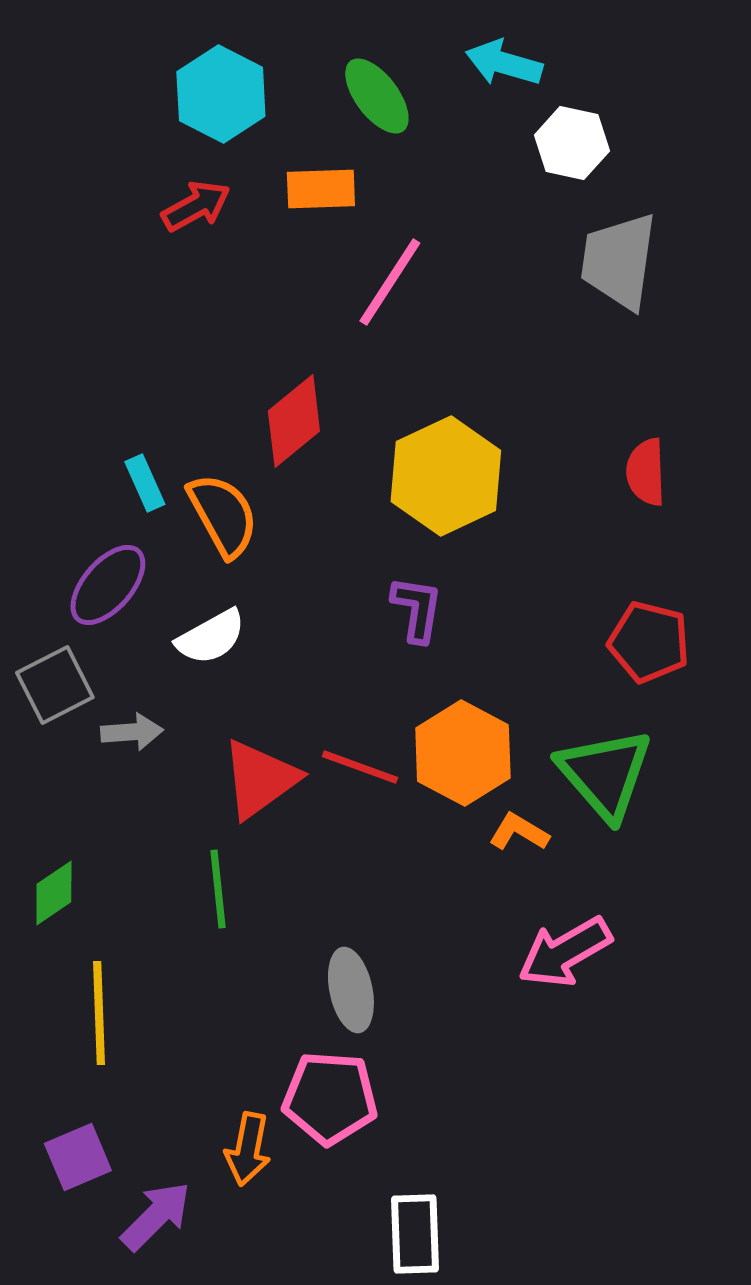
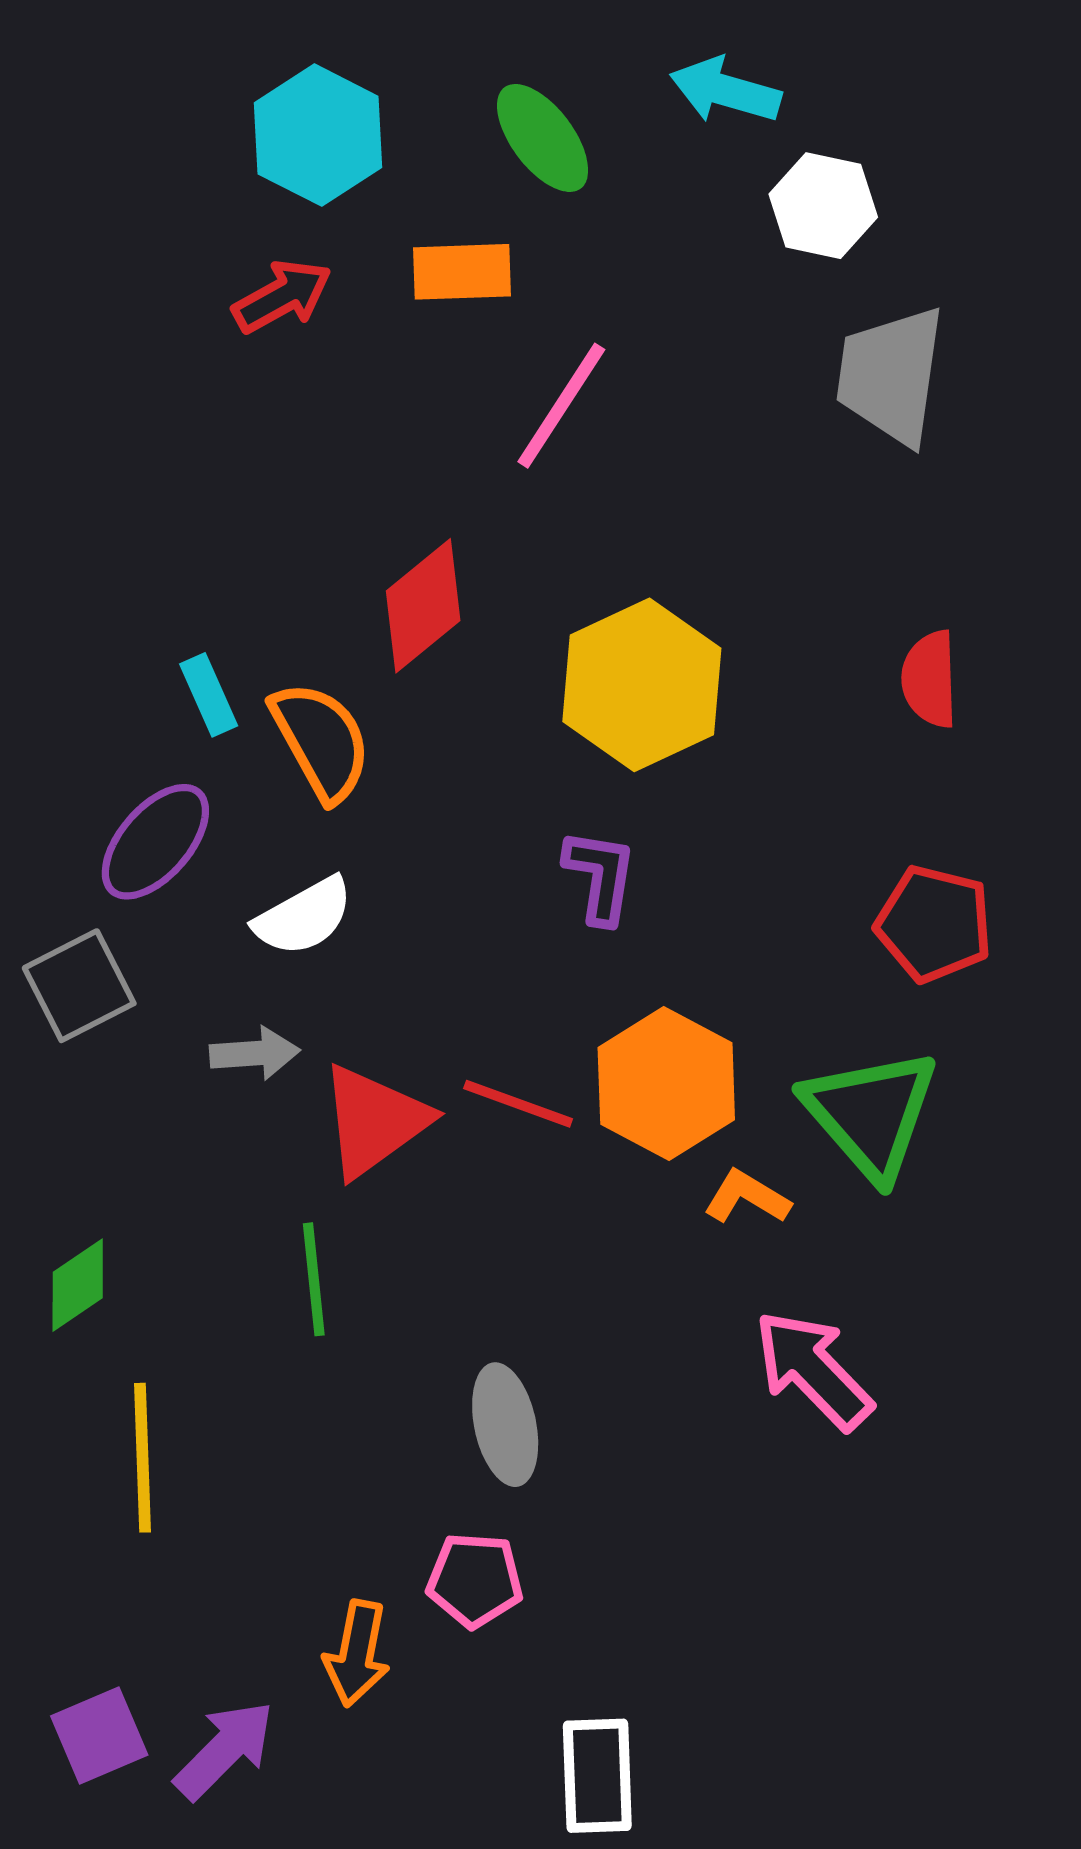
gray arrow: (132, 732) -> (255, 1053), moved
pink arrow: (565, 952) -> (813, 1370), turned 76
pink pentagon: (330, 1098) -> (475, 1580), size x0.7
purple square: (78, 1157) -> (99, 1735), moved

